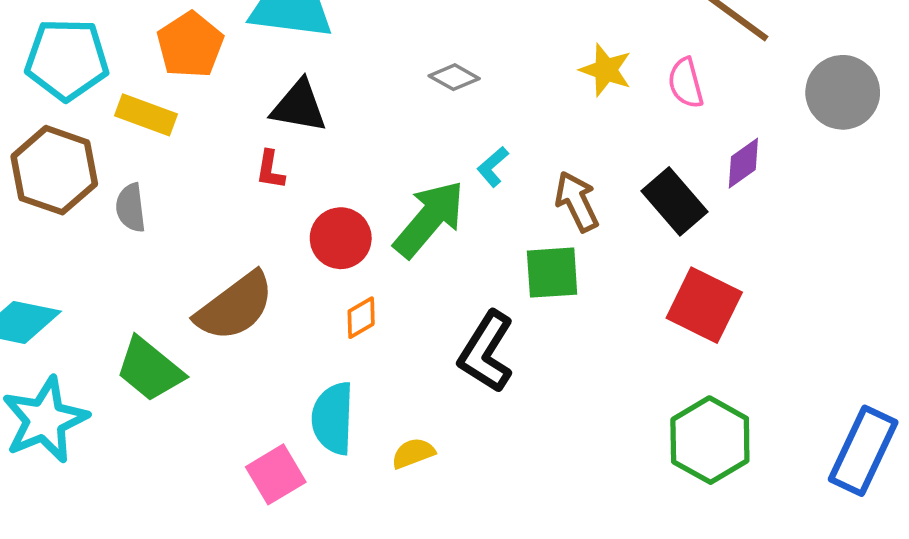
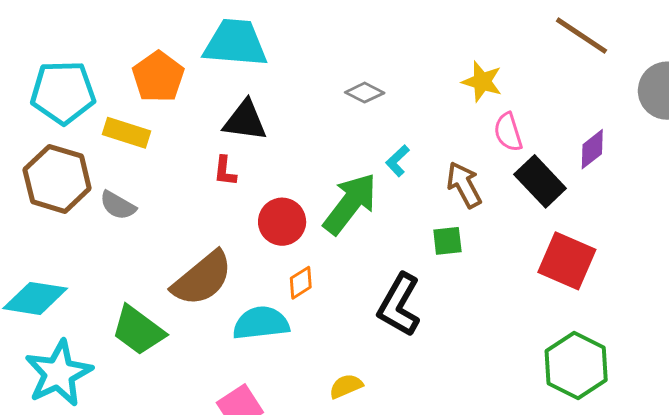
pink semicircle: (686, 83) -> (508, 132), moved
gray semicircle: (131, 208) -> (118, 205), turned -51
green square: (552, 273) -> (447, 241), size x0.7
cyan semicircle: (333, 418) -> (261, 323), moved, turned 84

